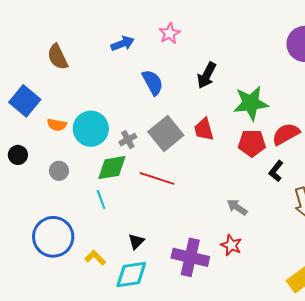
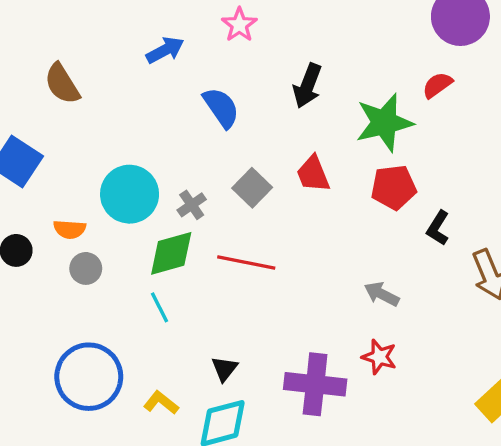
orange semicircle: (57, 125) -> (70, 229), moved
gray square: (166, 133) -> (252, 188), size x0.7
red semicircle: (286, 134) -> (437, 85), moved, size x0.7

